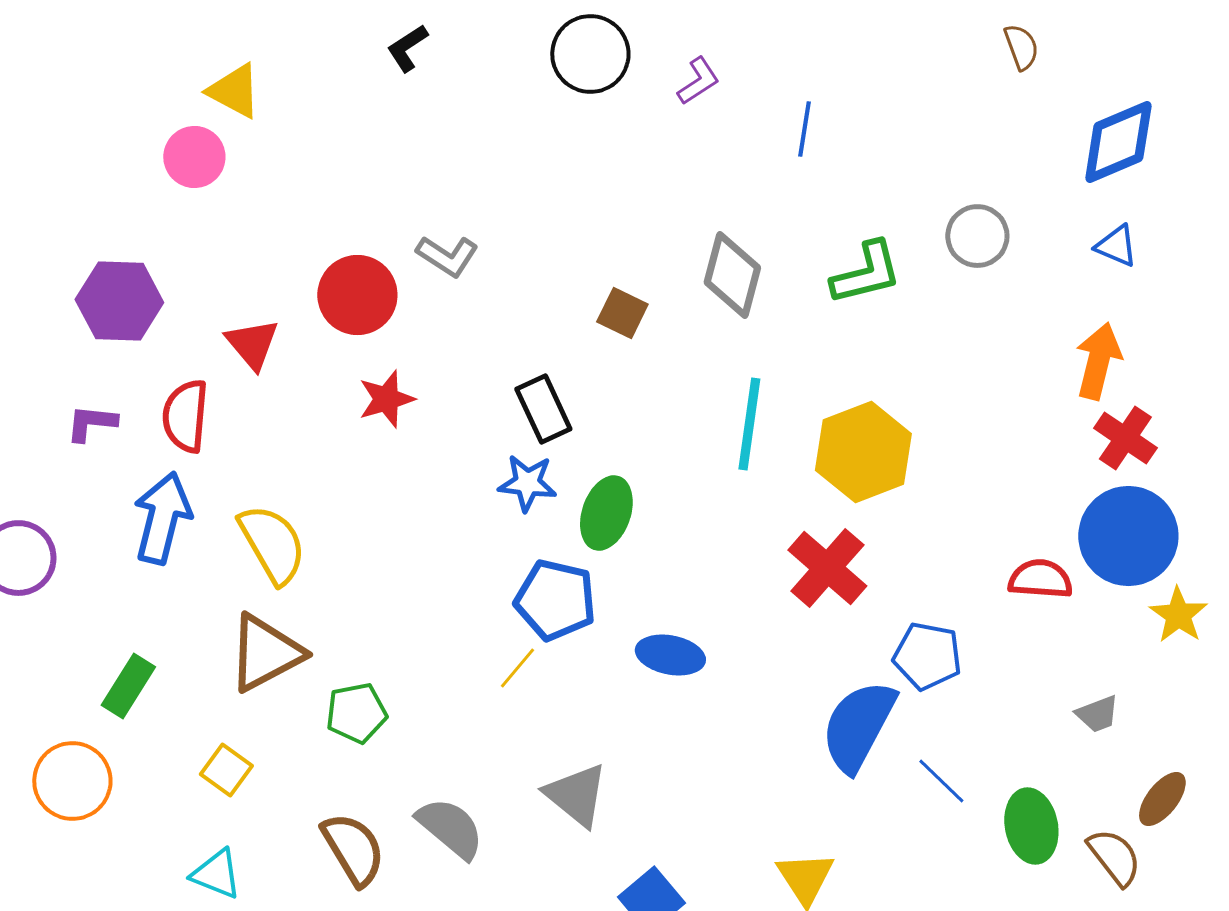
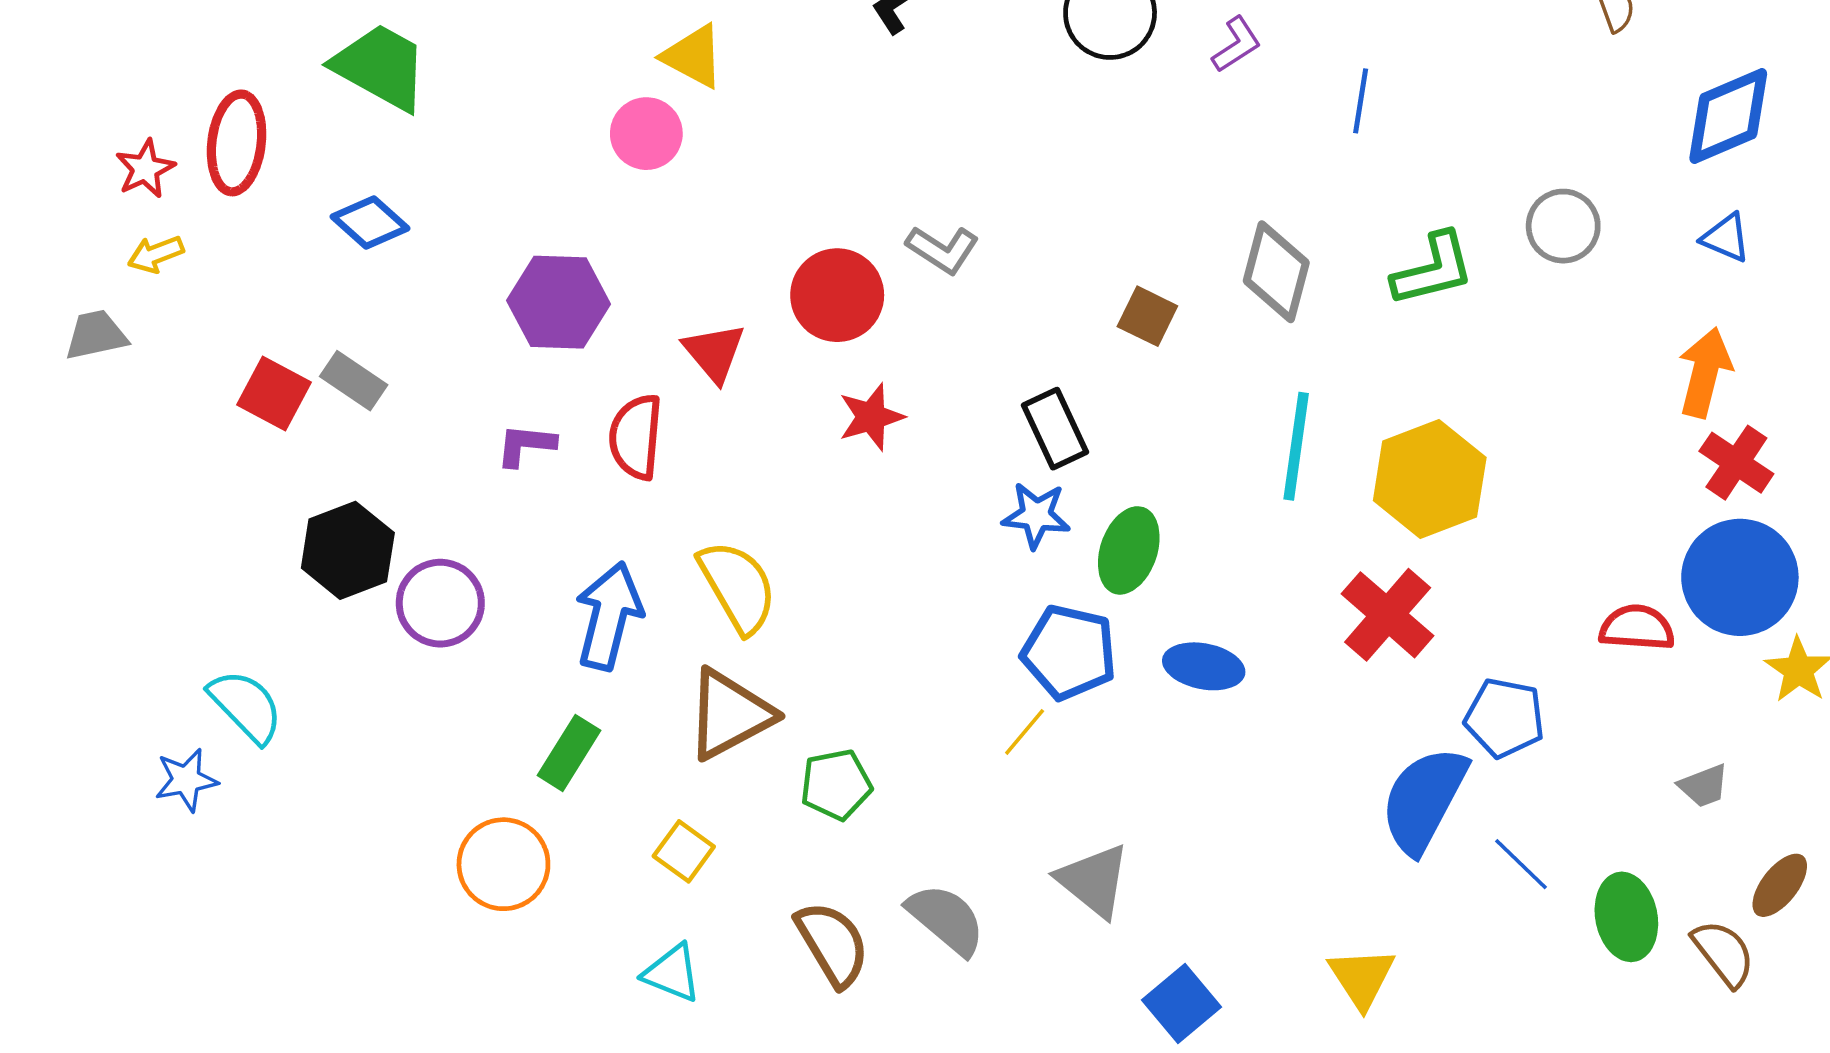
blue arrow: (162, 518) -> (609, 616), moved
blue ellipse: (670, 655) -> (1204, 666), moved

